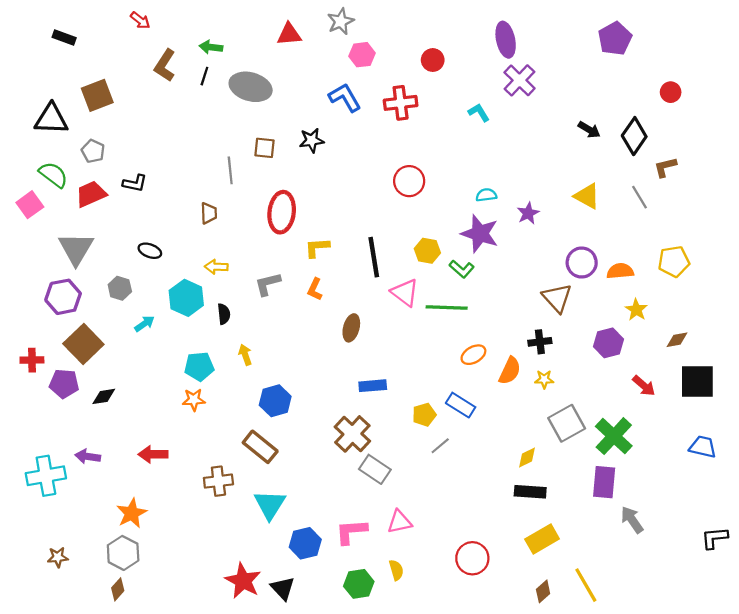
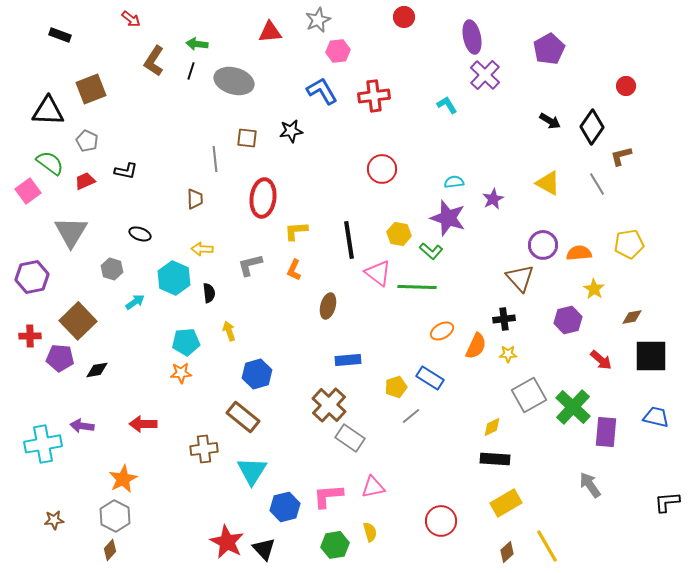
purple pentagon: (615, 39) -> (549, 49), moved
red circle: (433, 60) -> (404, 17), moved
red trapezoid: (91, 194) -> (85, 181), size x0.7
purple hexagon: (63, 297) -> (32, 277), moved
purple rectangle: (604, 482) -> (606, 432), moved

